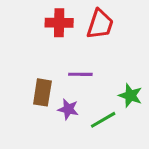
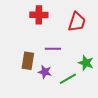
red trapezoid: (100, 24) -> (77, 22), moved

